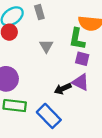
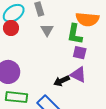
gray triangle: (46, 46) -> (47, 30), moved

